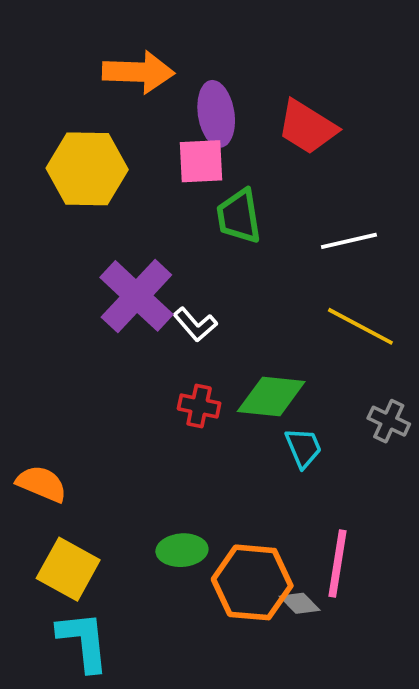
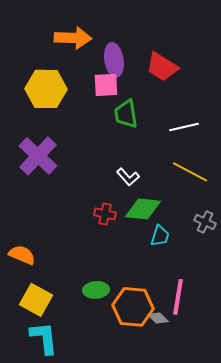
purple cross: (136, 296) -> (38, 156), moved
white L-shape: (195, 324) -> (128, 177), moved
cyan trapezoid: (303, 448) -> (160, 236), turned 40

